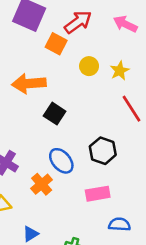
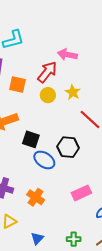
red arrow: (78, 22) -> (47, 72), moved
black hexagon: (103, 151) -> (68, 147), moved
blue ellipse: (61, 161) -> (44, 160), moved

